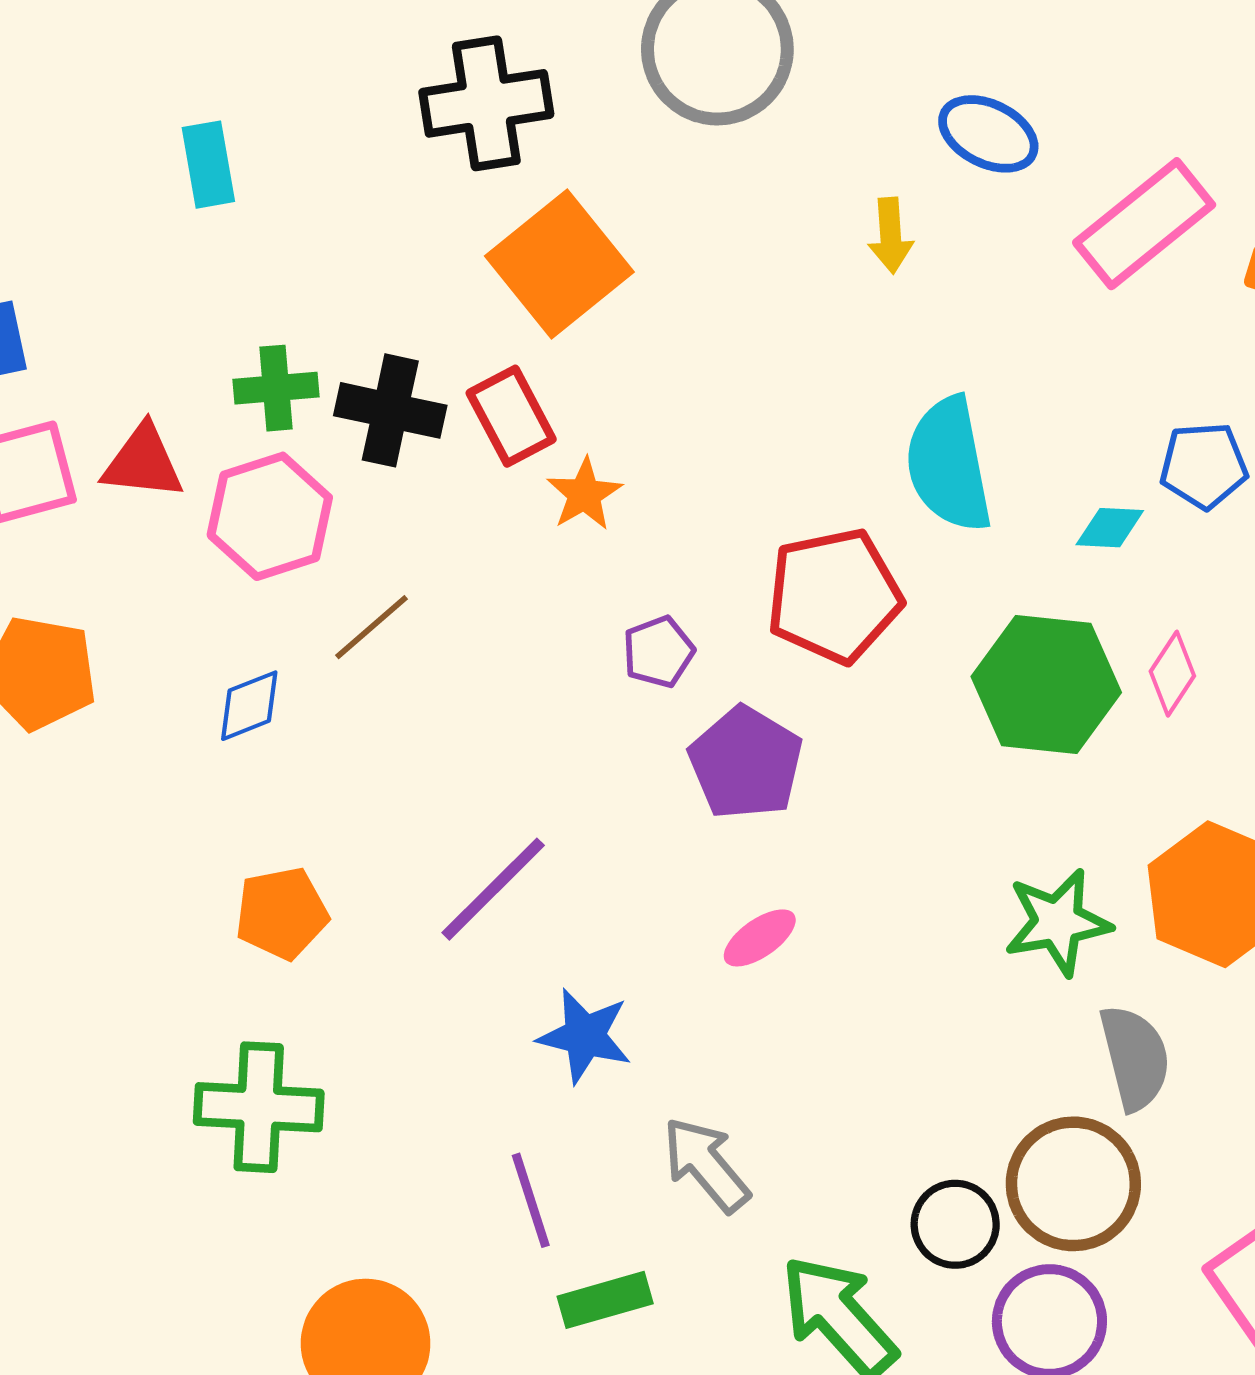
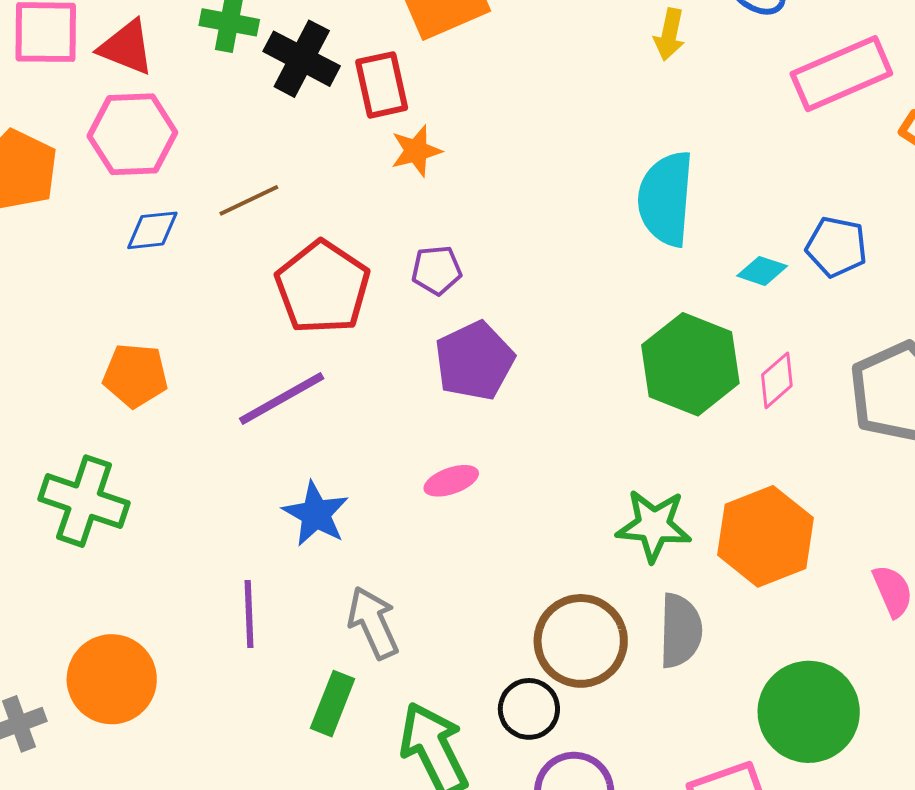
pink hexagon: (270, 516) -> (132, 134), moved
red pentagon: (834, 596) -> (323, 287), moved, turned 30
brown circle: (1073, 1184) -> (581, 641), moved
green rectangle: (605, 1300) -> (333, 704), moved, turned -68

